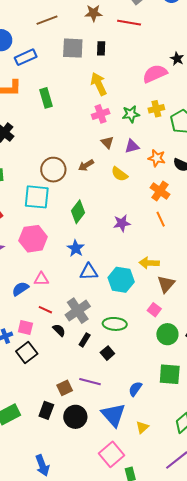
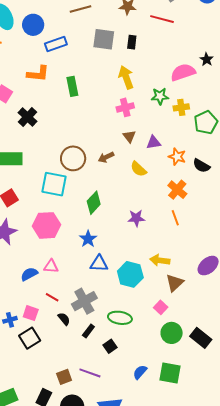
green star: (131, 114) -> (160, 96), moved
blue semicircle: (135, 389) -> (140, 372), moved

